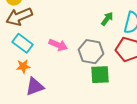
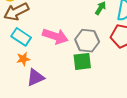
pink arrow: (58, 45) -> (55, 36), size x1.4
green square: (100, 75) -> (82, 61), moved

